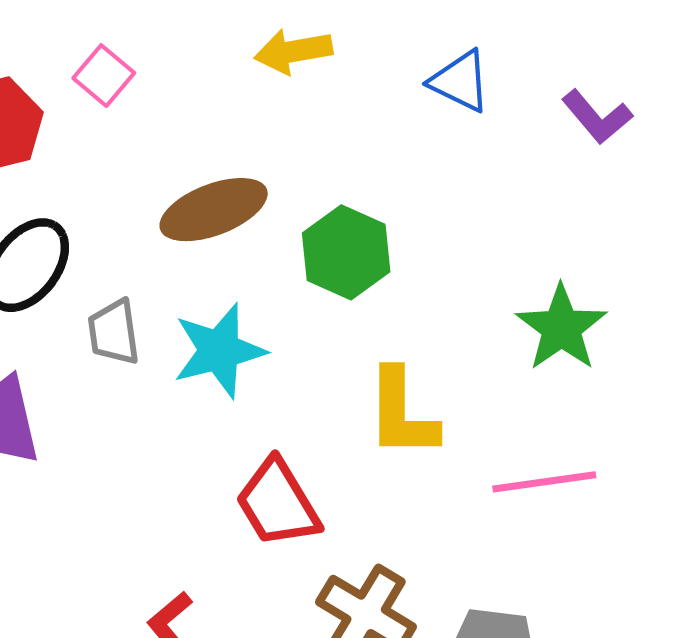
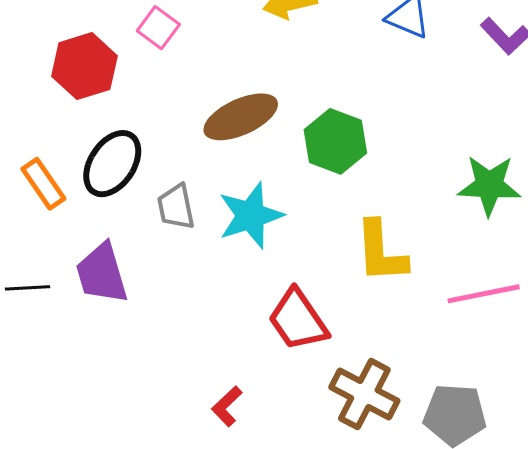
green star: (561, 328) -> (489, 185), turned -30

